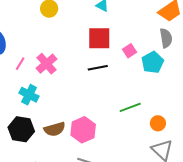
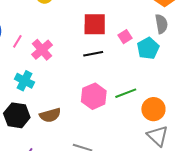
pink line: (20, 64) -> (17, 41), moved
orange circle: (158, 123) -> (153, 109), size x1.5
pink hexagon: (83, 130) -> (94, 96), moved

